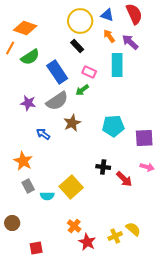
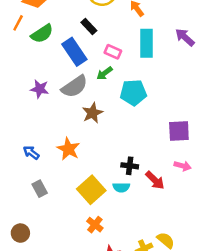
purple arrow: (130, 42) -> (185, 37), moved
black rectangle: (77, 46) -> (89, 26), moved
cyan pentagon: (113, 126) -> (133, 93), moved
blue arrow: (43, 134) -> (31, 153), moved
orange star: (23, 161) -> (68, 149), moved
cyan semicircle: (47, 196) -> (121, 187), moved
orange cross: (74, 226) -> (95, 225), moved

